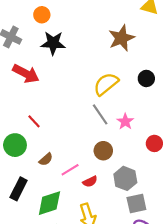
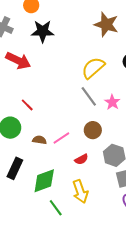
brown star: (121, 38) -> (106, 24), turned -30
brown semicircle: (46, 159) -> (39, 140), turned -128
pink line: (70, 170) -> (61, 138), moved

